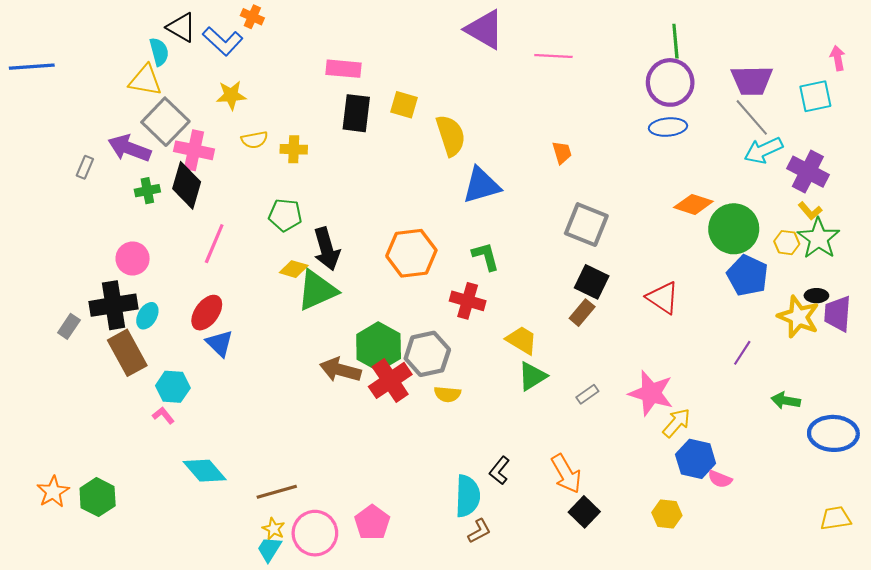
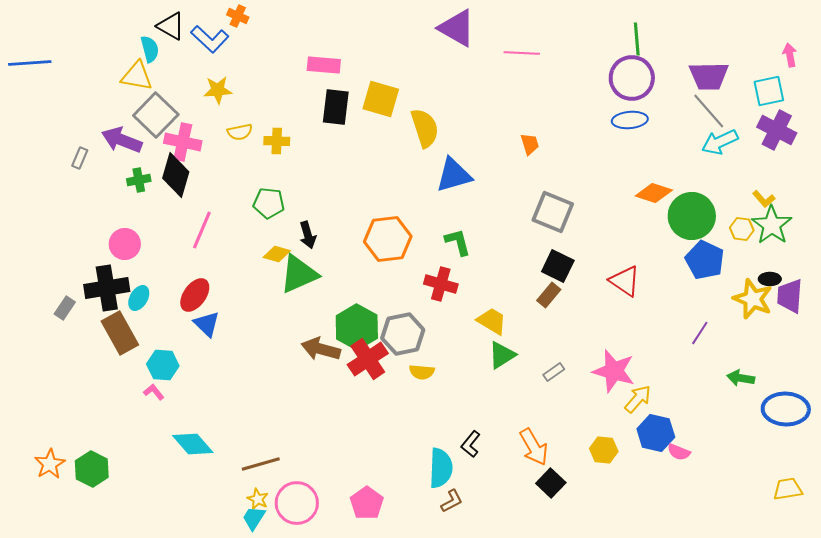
yellow square: (404, 105) -> (381, 99), size x1.4
purple cross: (808, 172) -> (777, 130), moved
black arrow: (327, 249) -> (308, 235), size x0.7
yellow hexagon: (667, 514) -> (604, 450), moved
pink pentagon: (372, 523) -> (367, 503), moved

